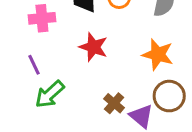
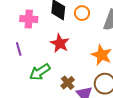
green arrow: (50, 94) -> (40, 72), moved

